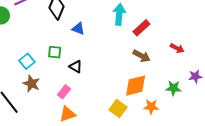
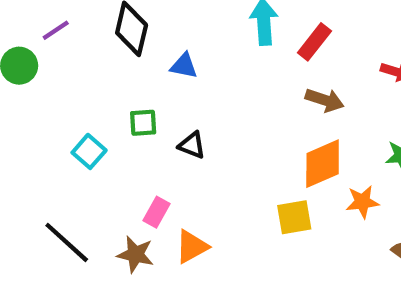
brown star: (31, 84) -> (135, 254), moved
pink rectangle: (64, 92) -> (156, 212), moved
yellow square: (118, 108) -> (294, 217), turned -36

